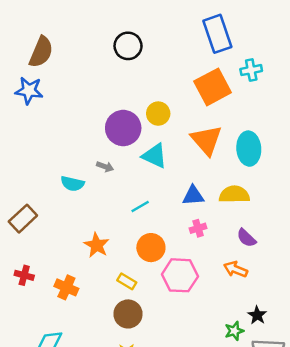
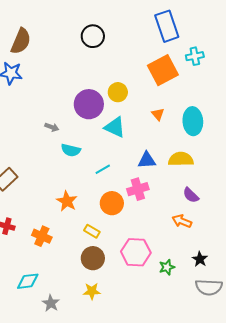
orange triangle: (207, 140) -> (158, 114), size x0.5
gray arrow: (105, 167) -> (52, 127), moved
cyan semicircle: (72, 184) -> (71, 150), moved
pink cross: (198, 228) -> (138, 189), moved, size x1.5
pink hexagon: (180, 275) -> (136, 252), moved
green star: (234, 331) -> (167, 267), moved

